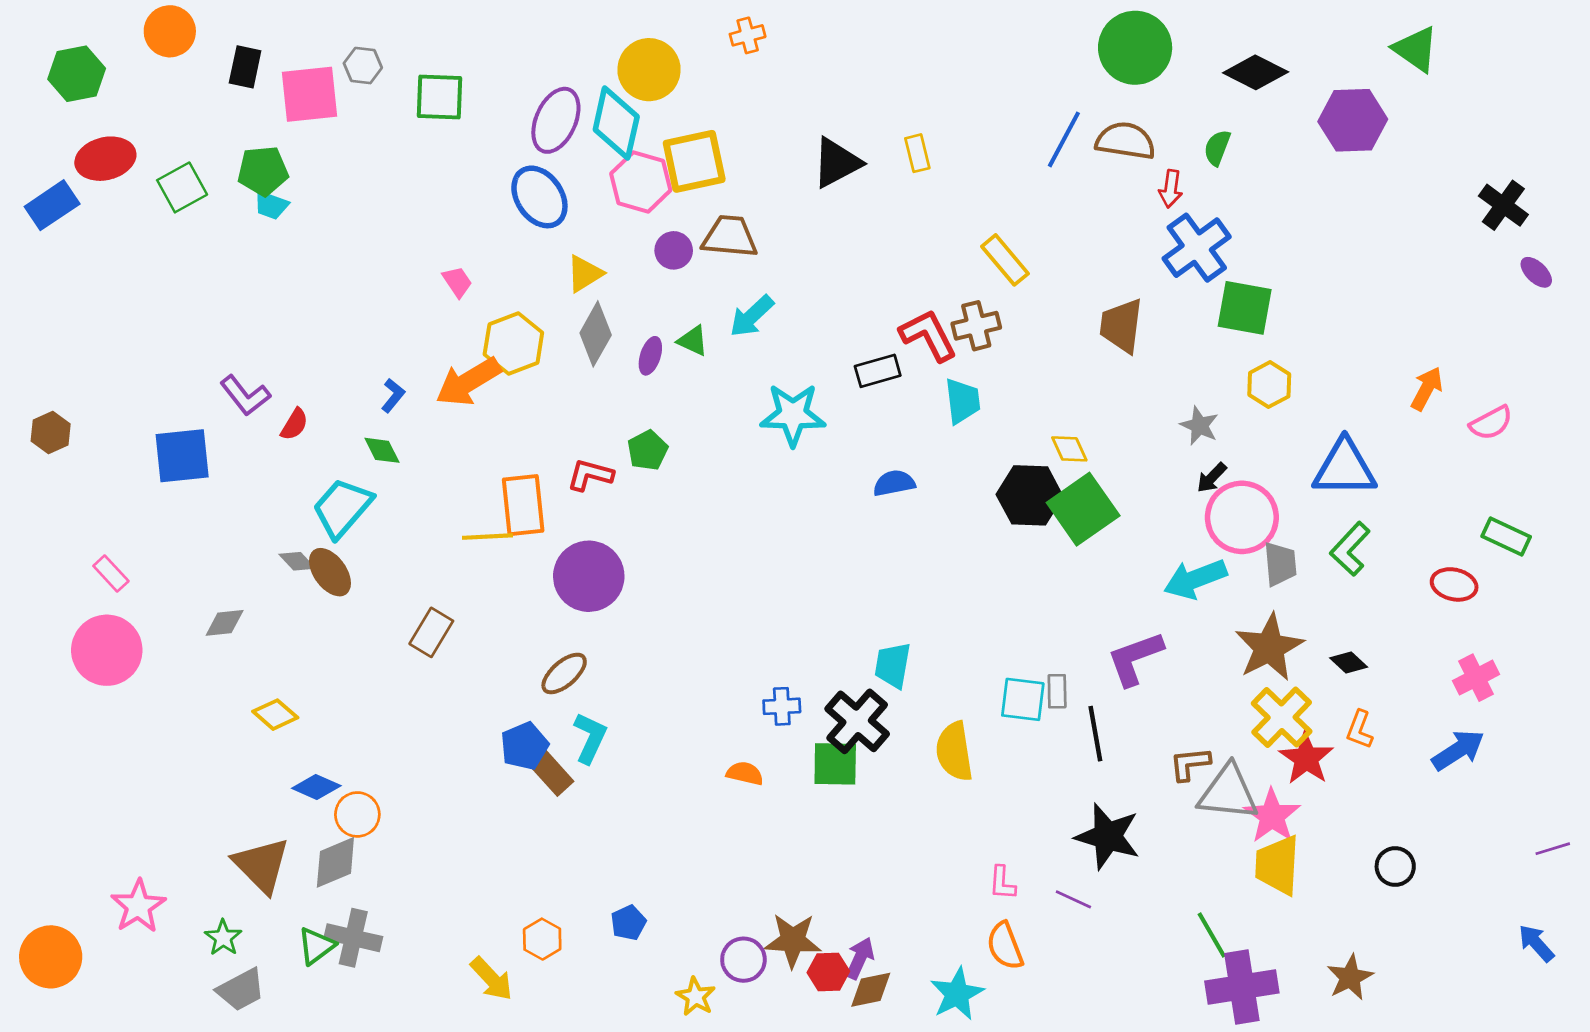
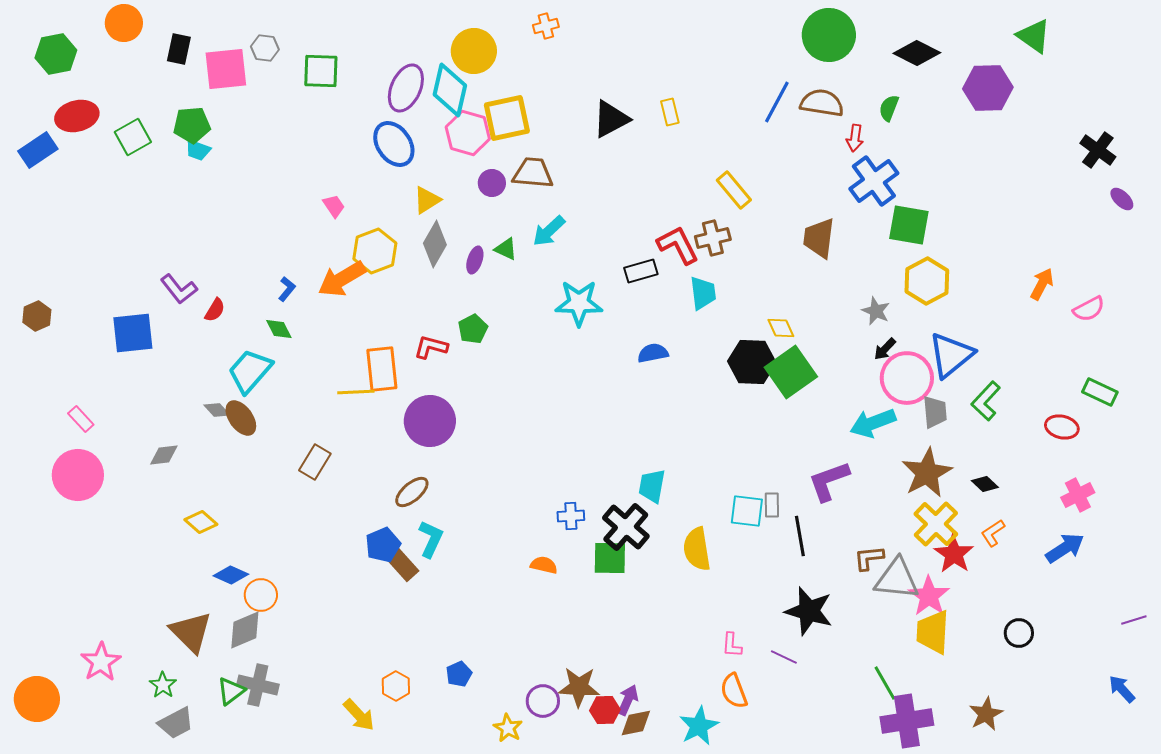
yellow hexagon: (1269, 385) -> (927, 281), size x1.4
blue triangle: (1345, 468) -> (951, 355), moved, turned -39
orange L-shape: (1360, 730) -> (993, 533), turned 36

